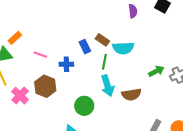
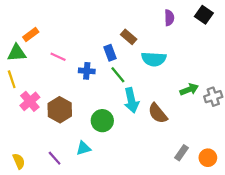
brown rectangle: (102, 40) -> (129, 37), moved
green line: (104, 62) -> (118, 75), moved, turned -56
brown hexagon: (45, 86) -> (60, 110), moved
brown semicircle: (131, 94) -> (158, 113), turned 54

